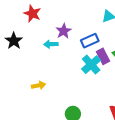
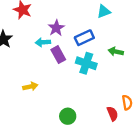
purple rectangle: (103, 56) -> (58, 55), moved
cyan cross: (91, 65) -> (86, 63), turned -30

